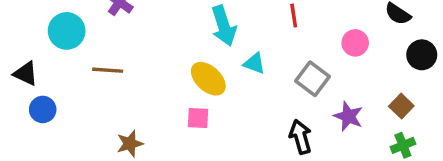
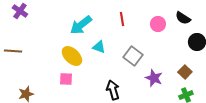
cyan arrow: (224, 26) -> (81, 25), turned 70
pink circle: (355, 43) -> (158, 24), moved
black arrow: (301, 137) -> (113, 90), moved

